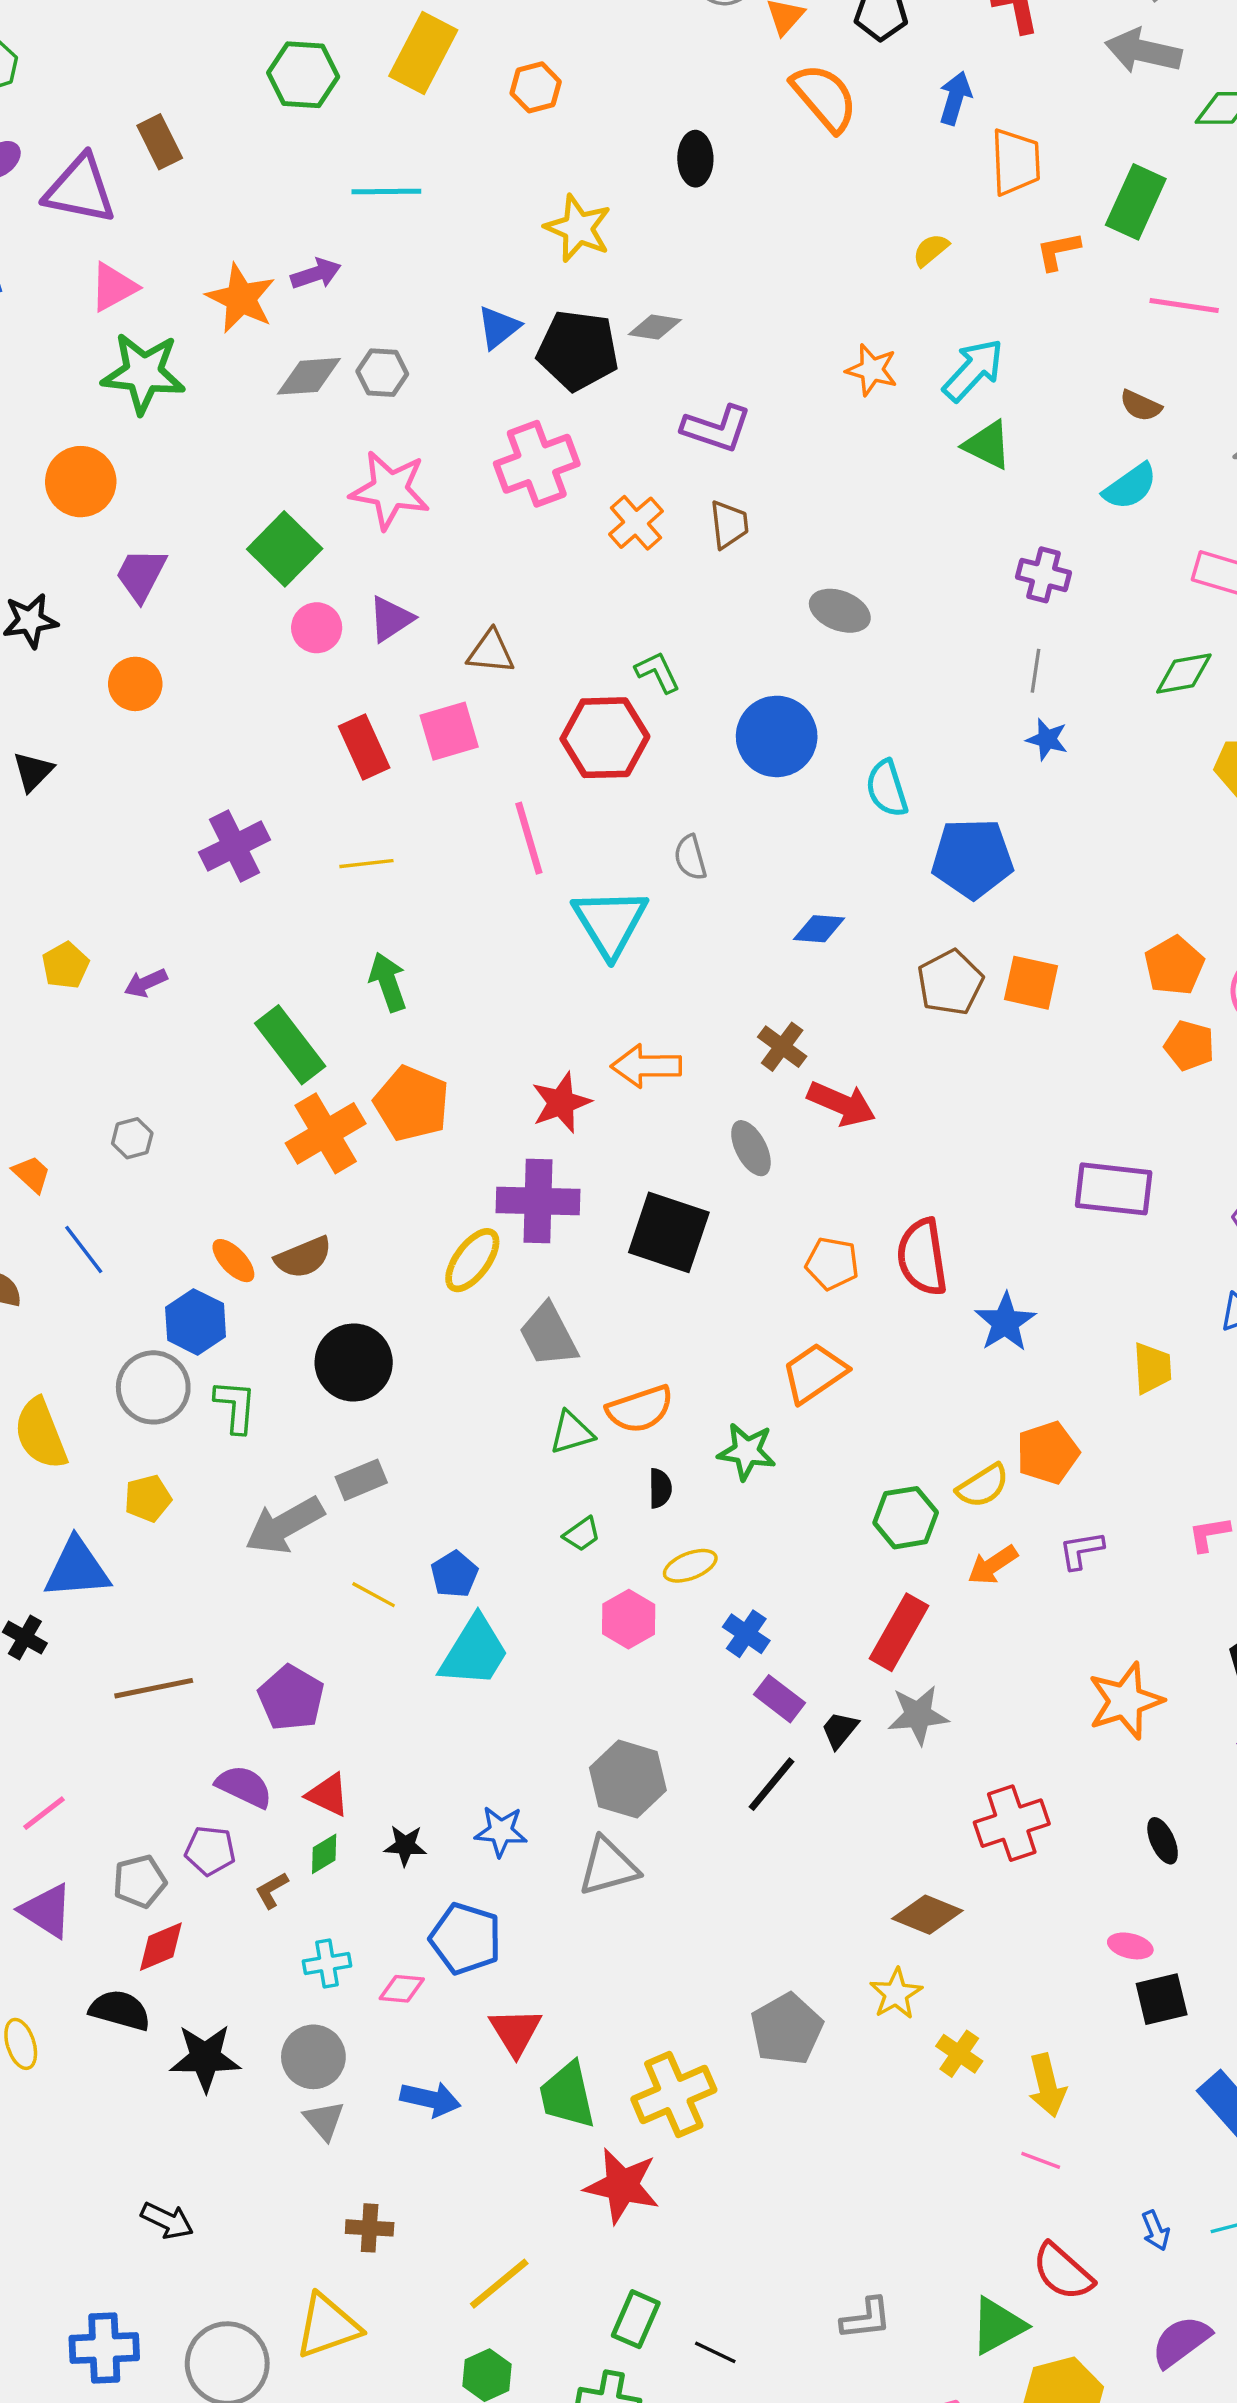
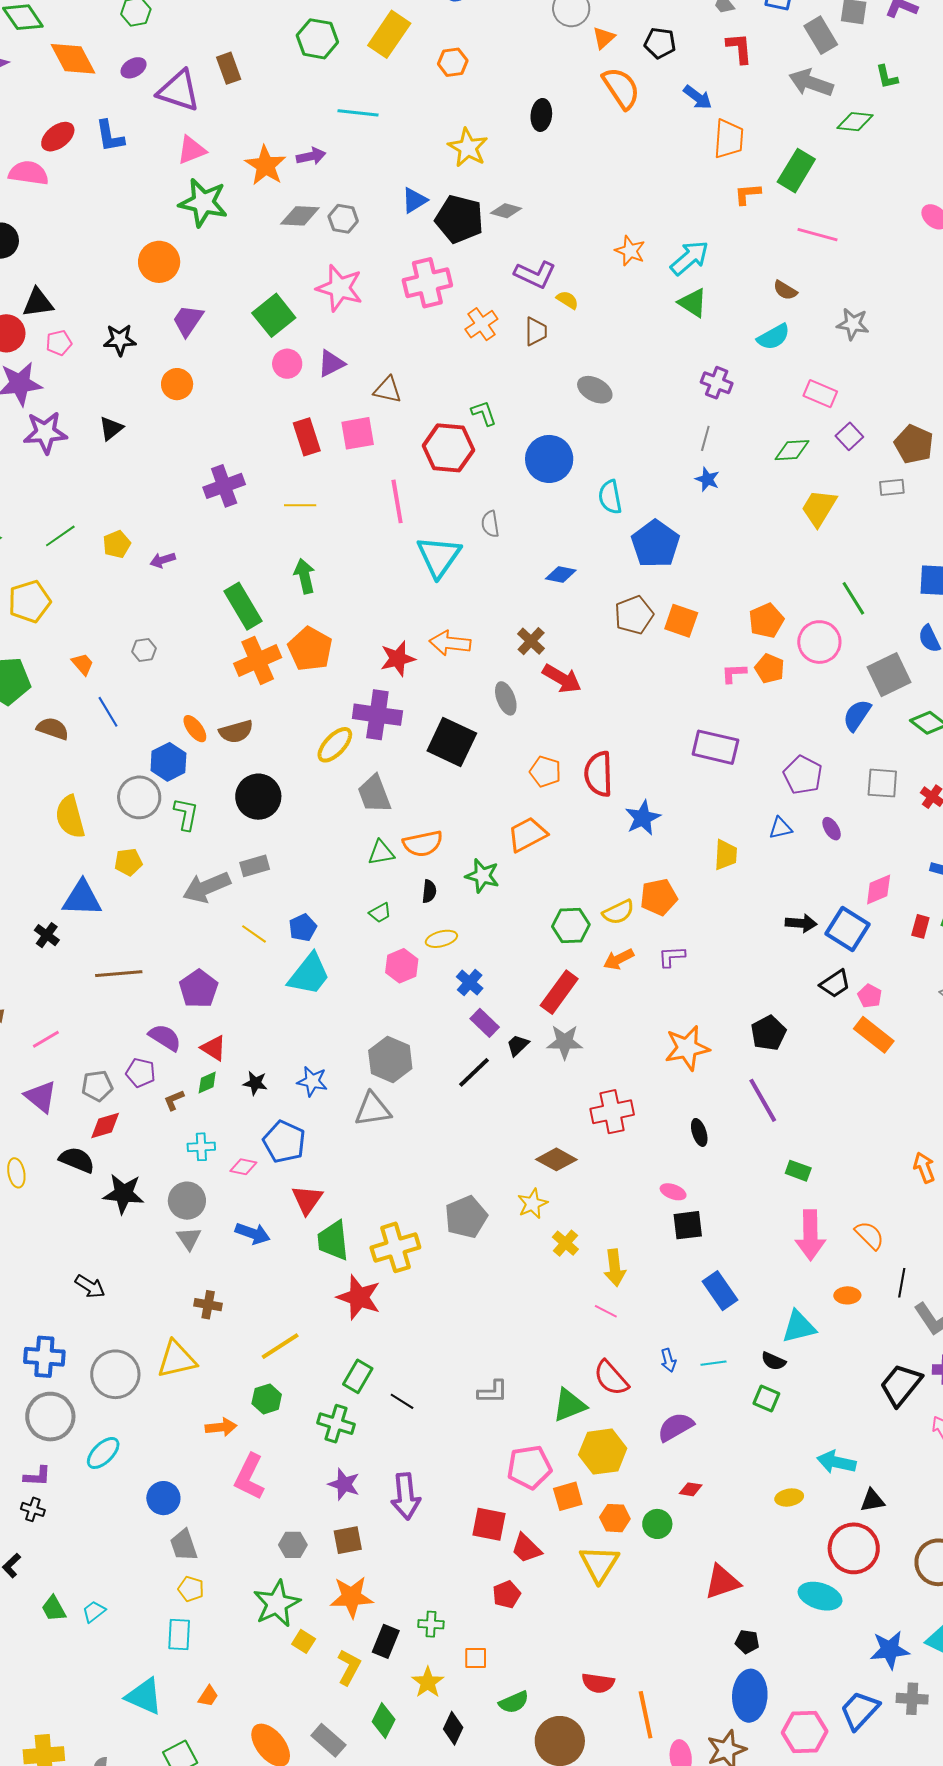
blue arrow: (955, 98) -> (698, 97), turned 104
yellow semicircle: (931, 250) -> (567, 300), moved, turned 65
blue pentagon: (972, 858) -> (655, 544), turned 30
pink L-shape: (1209, 1534) -> (734, 673), moved

